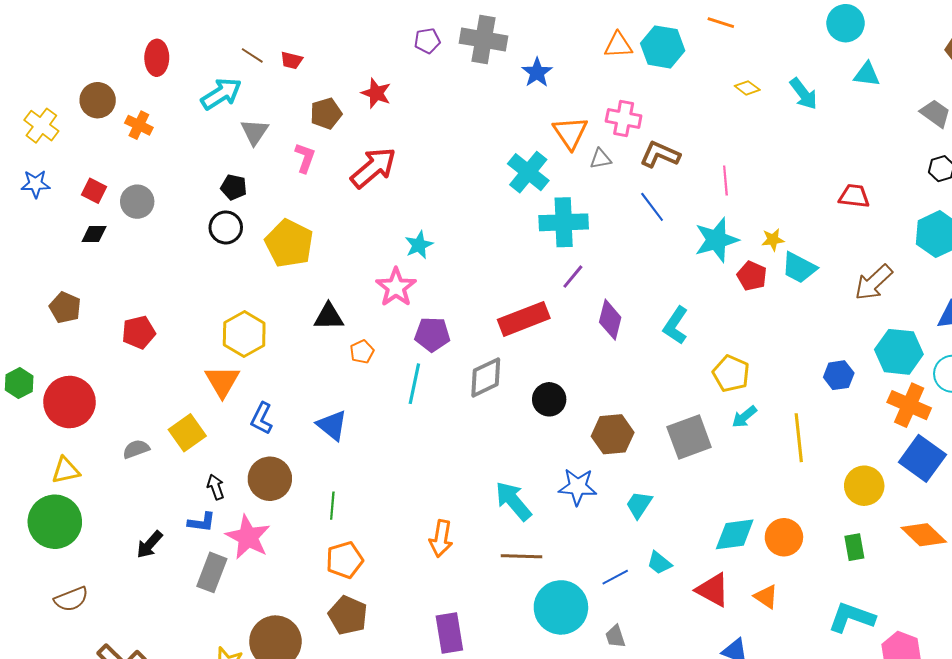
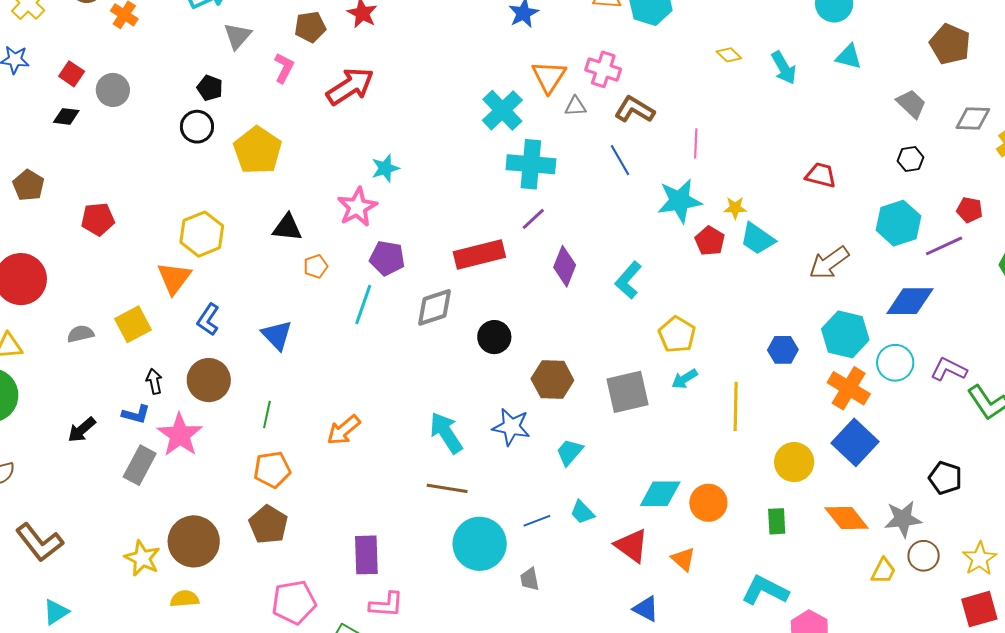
orange arrow: (441, 538) -> (344, 430), moved, turned 33

